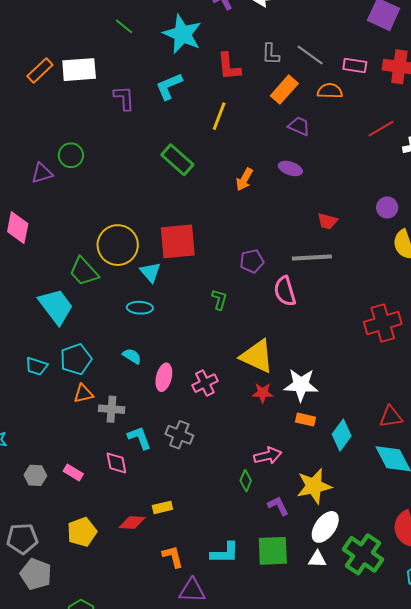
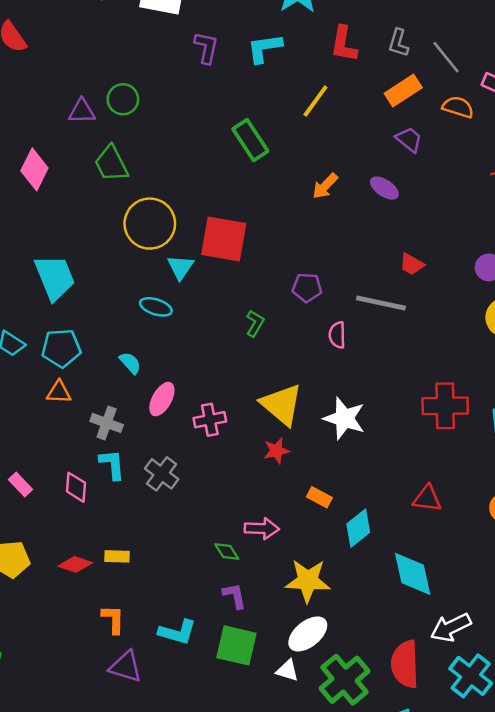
green trapezoid: (84, 272) -> (111, 164), moved
pink semicircle: (285, 291) -> (337, 335), size x0.7
white star: (301, 385) -> (344, 418), moved
red star: (263, 393) -> (276, 451), turned -30
gray cross: (112, 409) -> (107, 423), moved
red triangle: (391, 417) -> (427, 498), moved
green diamond: (246, 481) -> (227, 552), turned -70
purple L-shape: (278, 506) -> (235, 596), moved

